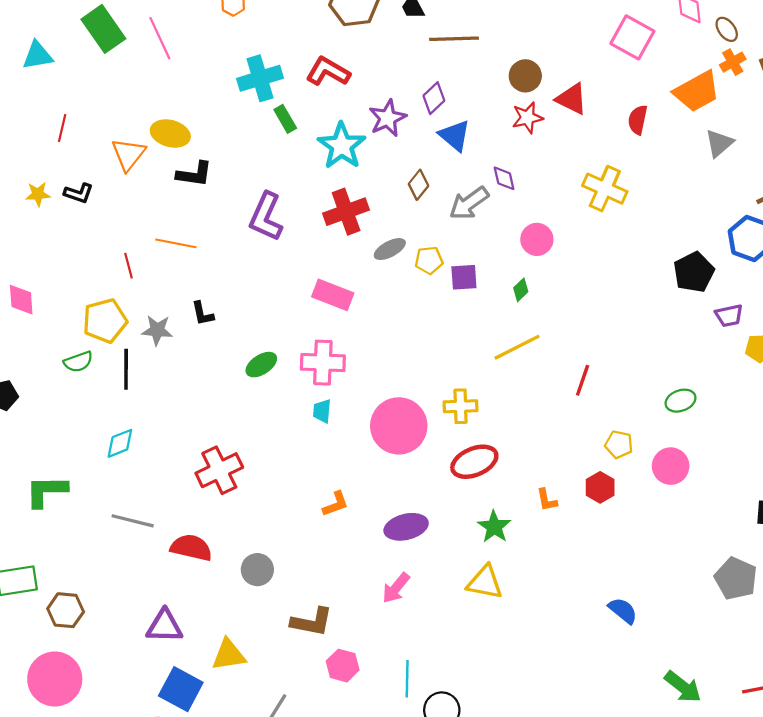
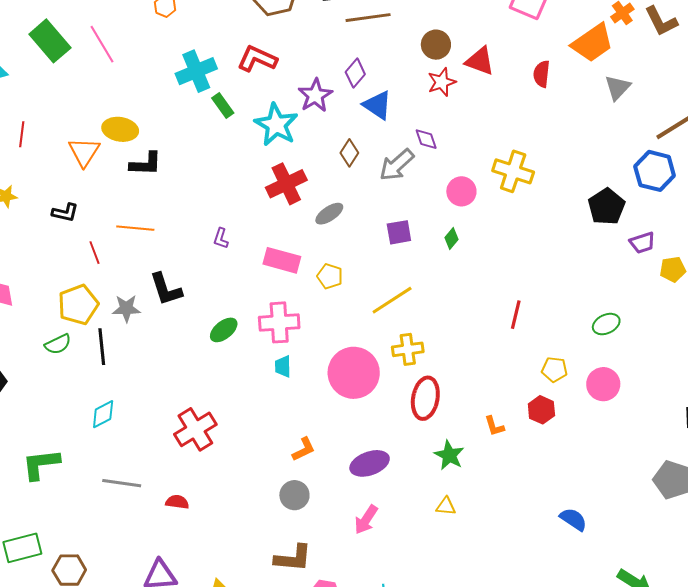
yellow cross: (605, 189) -> (513, 171), moved
black L-shape: (79, 193) -> (65, 213), moved
purple L-shape: (266, 217) -> (221, 238), moved, size x0.5
yellow pentagon: (429, 260) -> (330, 276), moved, turned 30
black L-shape: (203, 314) -> (166, 289), size x1.5
yellow line: (517, 347) -> (392, 300), moved
red ellipse: (474, 462) -> (425, 398), turned -51
red semicircle: (191, 548) -> (177, 502), size x0.6
gray circle: (257, 570) -> (294, 495), moved
yellow triangle: (485, 582) -> (446, 506), size x0.6

